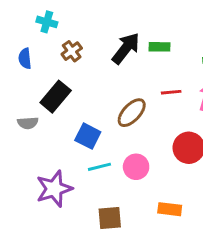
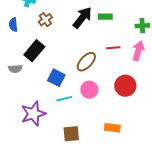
pink circle: (136, 167) -> (89, 90), moved

